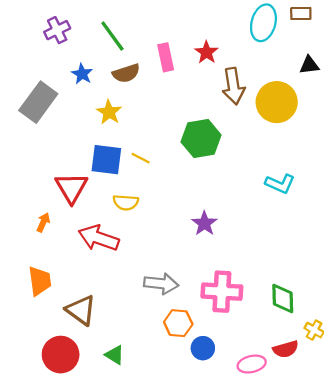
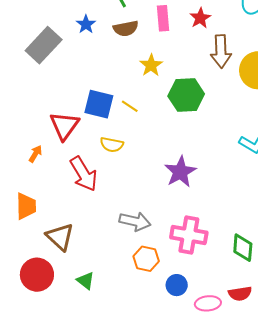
yellow star: (109, 112) -> (151, 65), moved
purple star: (204, 223) -> (180, 172), size x1.4
red arrow: (99, 238) -> (84, 174), turned -147
blue circle: (203, 348) -> (177, 285), moved

